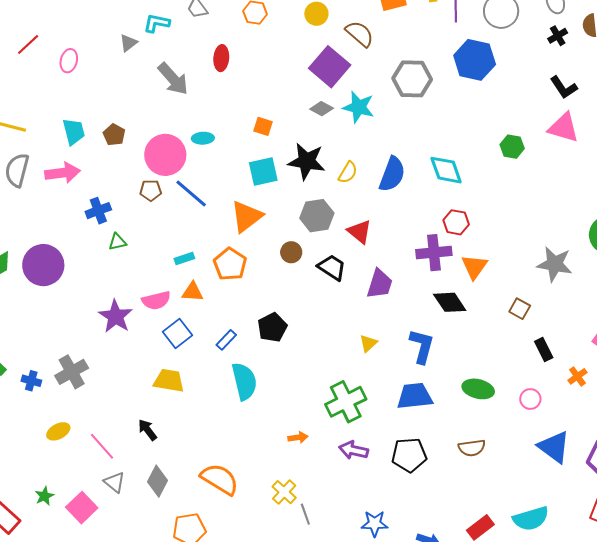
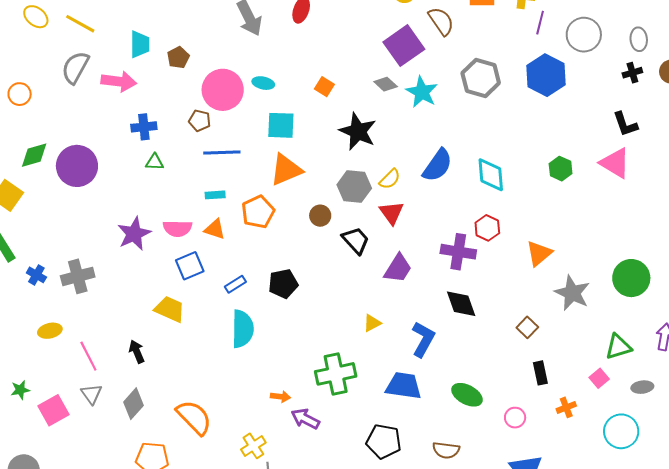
cyan square: (263, 172) -> (281, 125), moved
yellow semicircle: (348, 172) -> (390, 179), moved
blue line: (191, 194) -> (222, 152), moved, turned -57
orange triangle: (474, 267) -> (539, 253), moved
purple arrow: (353, 450) -> (305, 419), moved

